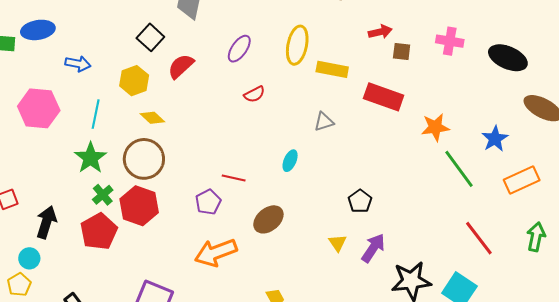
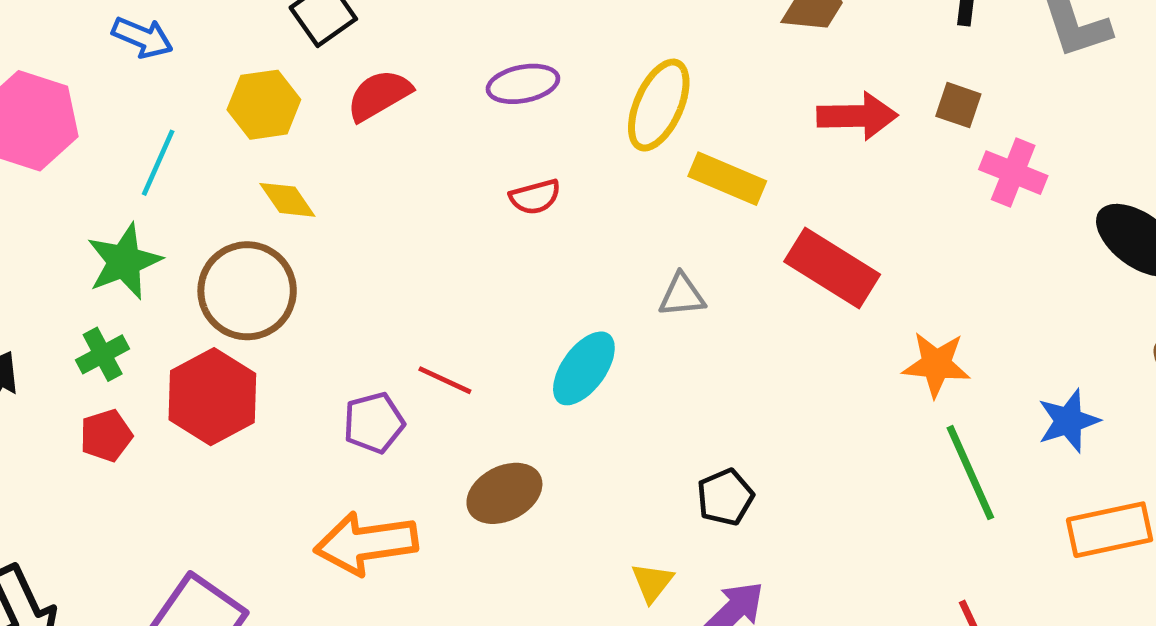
red arrow: (380, 32) -> (857, 116), size x1.4
purple ellipse: (239, 49) -> (523, 84), turned 32
brown square: (402, 52) -> (958, 105), moved
cyan ellipse: (290, 161) -> (584, 368), size x1.5
green cross: (103, 195) -> (103, 354), moved
red pentagon: (99, 231) -> (106, 436), size x0.6

